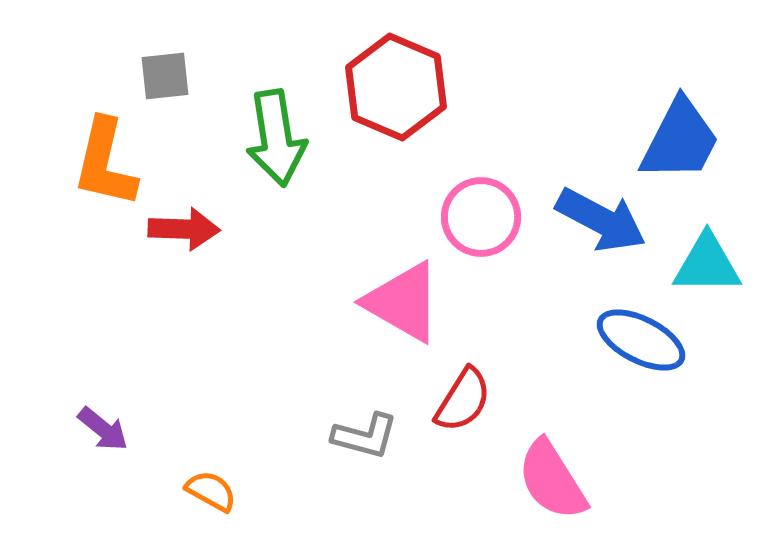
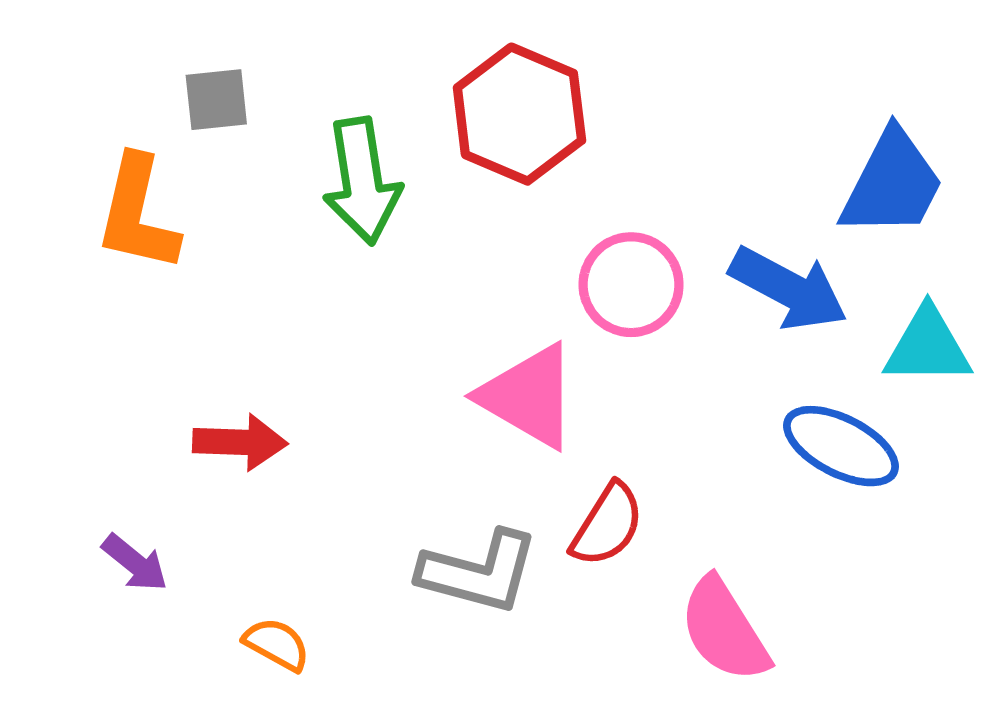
red arrow: (184, 229) -> (240, 442), moved
gray L-shape: (365, 436) -> (479, 572), size x1.4

